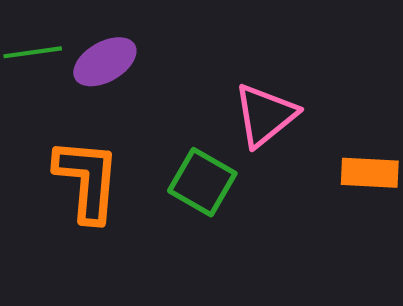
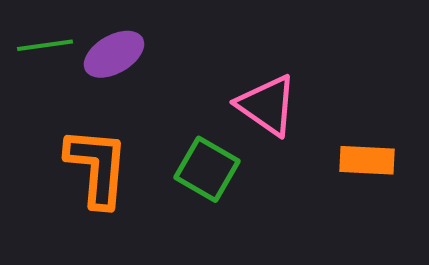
pink triangle: (265, 115) -> (267, 105), turned -46

